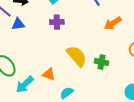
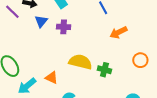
blue triangle: (18, 24) -> (41, 21), moved, turned -48
yellow semicircle: (77, 56) -> (80, 62), turned -40

